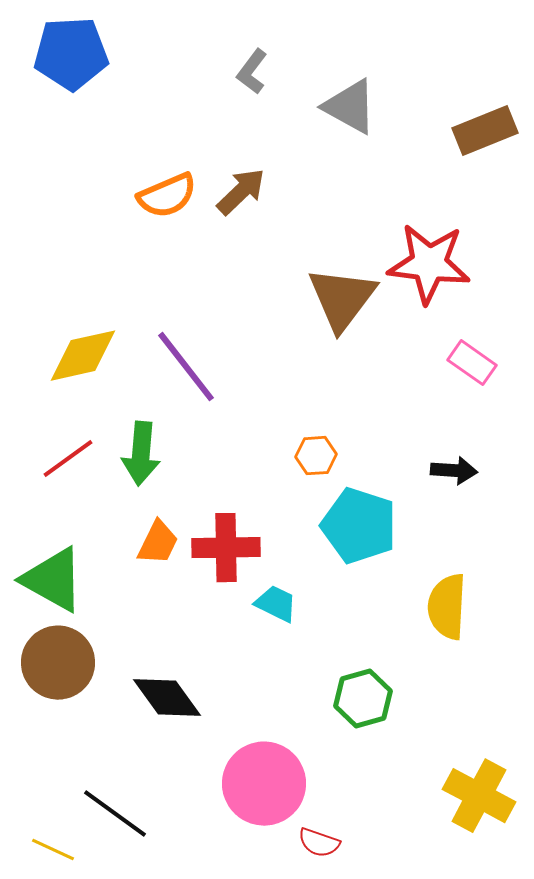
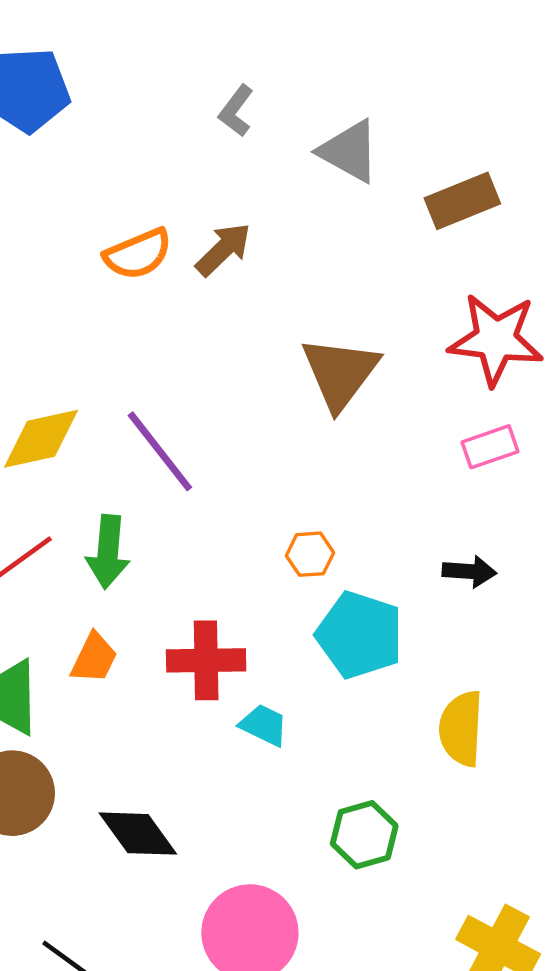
brown rectangle: (485, 131) -> (462, 201), moved
red star: (429, 264) -> (496, 339), moved
pink rectangle: (472, 363) -> (490, 447), turned -54
orange trapezoid: (158, 543) -> (94, 658), moved

